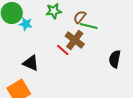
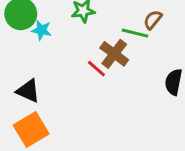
brown semicircle: (80, 17) -> (153, 20), moved
black triangle: (31, 63) -> (28, 91), moved

